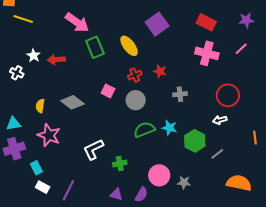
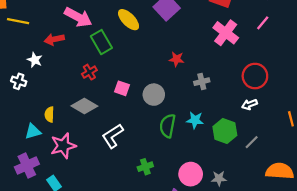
yellow ellipse: (129, 46) -> (129, 20), moved
pink cross: (207, 53) -> (226, 33), turned 30
red arrow: (56, 60) -> (54, 39), moved
red cross: (135, 75) -> (89, 72), moved
cyan triangle: (13, 124) -> (33, 132), moved
green semicircle: (144, 130) -> (168, 126), turned -50
pink star: (49, 135) -> (63, 146), turned -30
white L-shape: (93, 149) -> (113, 136), moved

